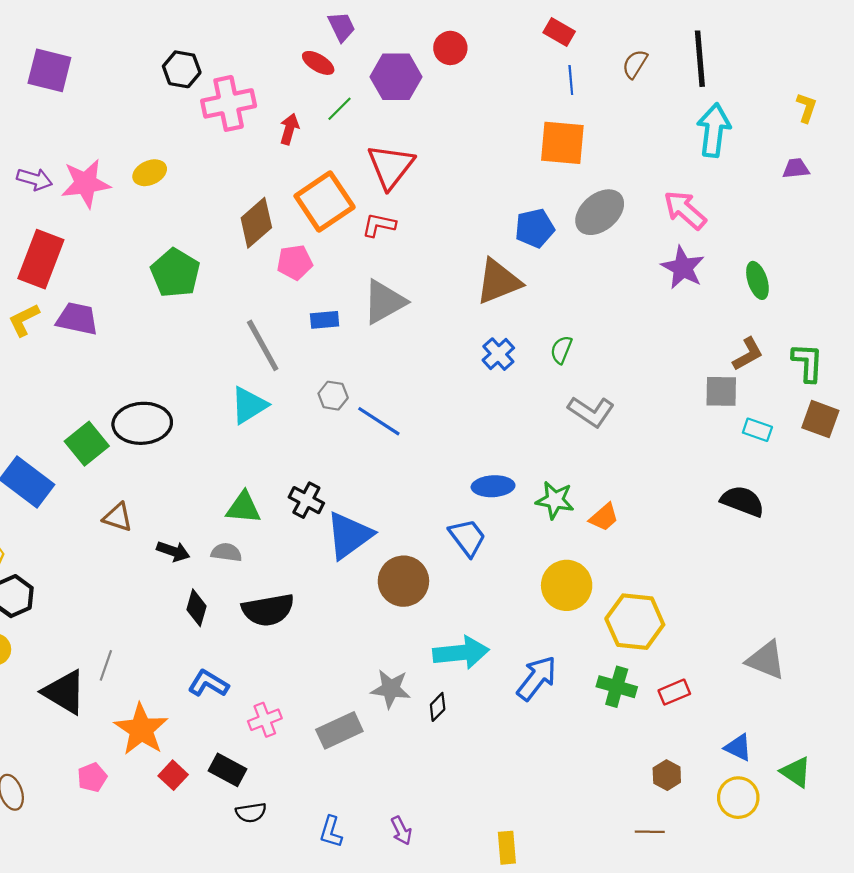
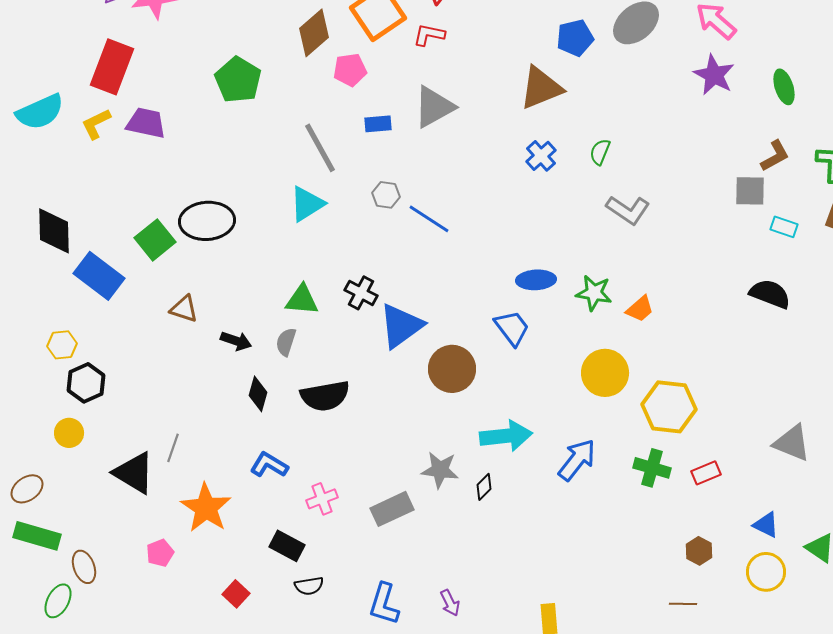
gray semicircle: (226, 552) -> (286, 342), turned -80
red square: (173, 775) -> (236, 594), moved
blue L-shape: (331, 832) -> (384, 604), size x1.4

